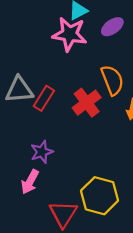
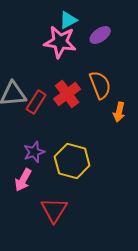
red cross: (87, 103) -> (67, 94), moved
yellow hexagon: (99, 196) -> (72, 161), moved

